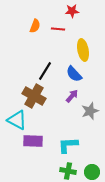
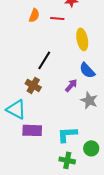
blue semicircle: (74, 74) -> (87, 70), moved
brown cross: (34, 96) -> (33, 85), size x0.7
gray star: (90, 111) -> (89, 100), turned -30
green circle: (92, 172) -> (91, 148), moved

